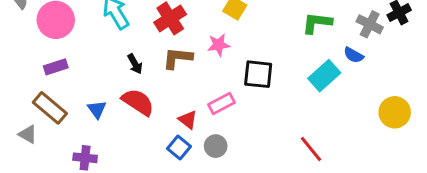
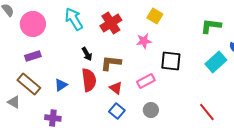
brown L-shape: (178, 58) -> (111, 63), moved
red semicircle: (138, 102) -> (89, 80), turned 50
blue triangle: (97, 109) -> (61, 85), turned 32
red triangle: (188, 120) -> (116, 88), moved
gray circle: (216, 146) -> (151, 110), moved

